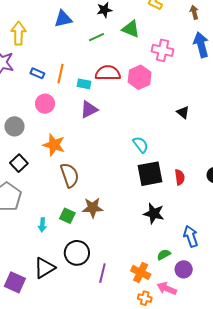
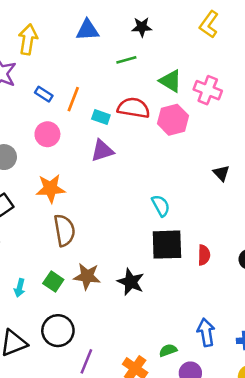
green triangle: (131, 29) -> (171, 81), moved
orange star: (54, 145) -> (50, 189), turned -30
black star: (154, 214) -> (131, 282), moved

